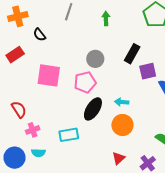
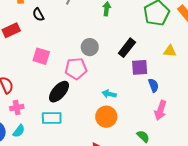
pink square: (49, 75) -> (41, 56), size x0.7
black ellipse: (93, 109) -> (59, 92), moved
cyan semicircle: (38, 153) -> (19, 131), turned -64

